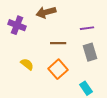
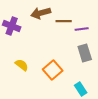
brown line: (58, 43) -> (64, 21), moved

